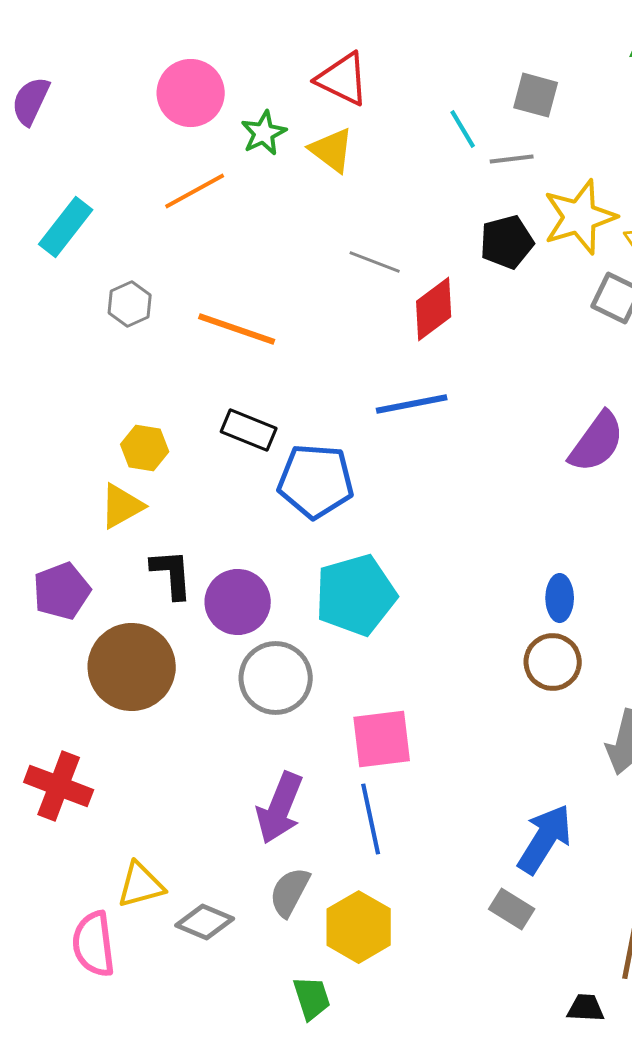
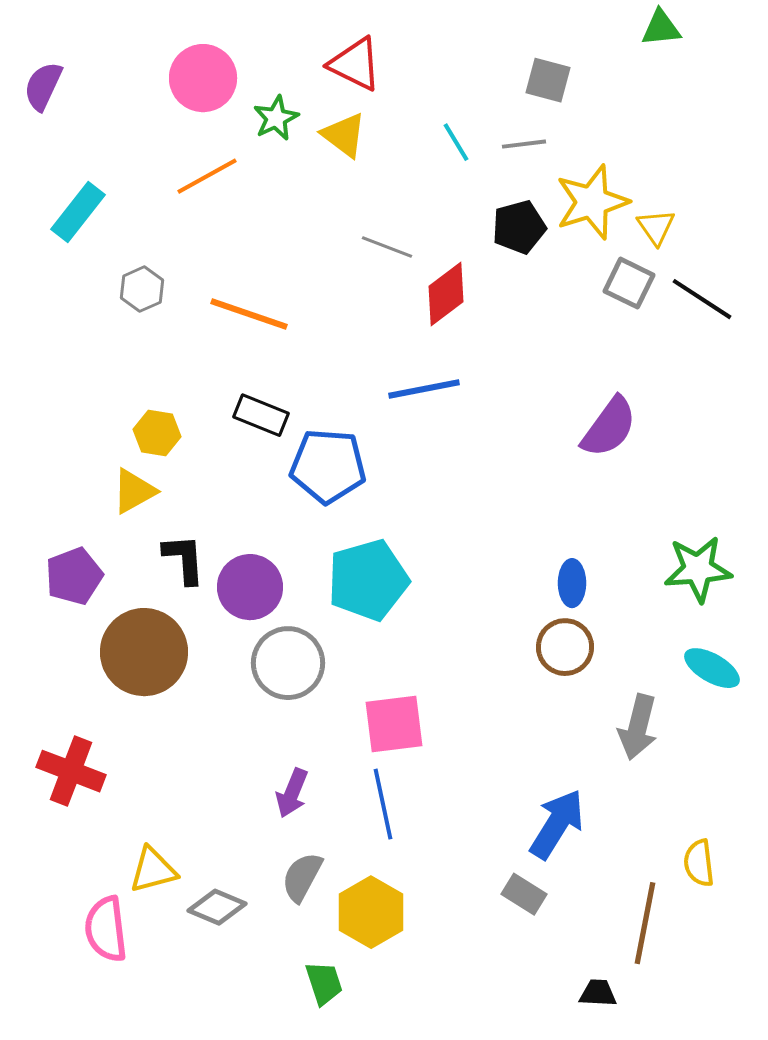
cyan line: (463, 129) -> (456, 142), moved
purple arrow: (280, 808) -> (292, 793), size x0.7

